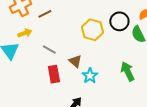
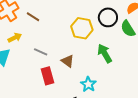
brown line: (45, 14) -> (33, 17), turned 64
green arrow: (128, 71) -> (105, 53), moved
cyan star: (90, 76) -> (88, 84), moved

